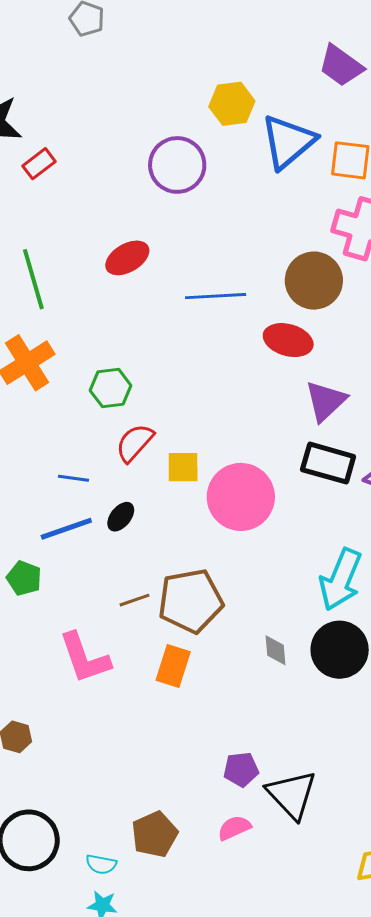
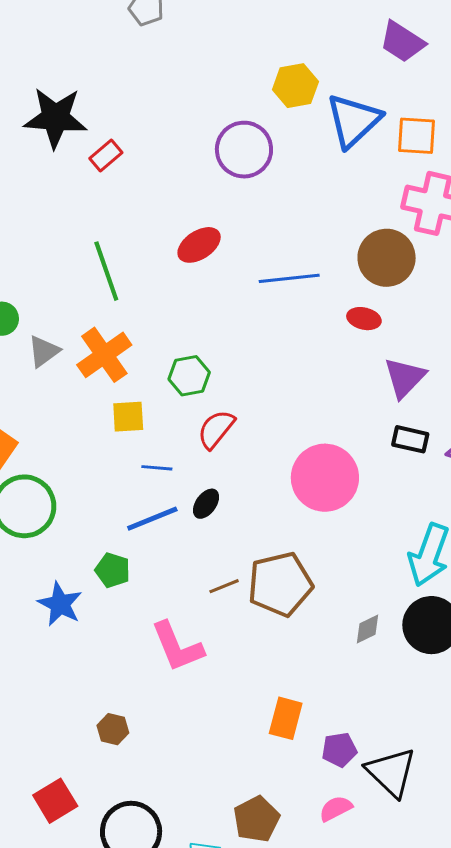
red ellipse: (288, 340) -> (364, 319), size x0.7
black rectangle: (328, 463) -> (410, 439), size x0.7
yellow square: (183, 467) -> (128, 417), moved
gray diamond: (275, 650) -> (367, 629), turned 72
orange rectangle: (173, 666) -> (286, 718), moved

